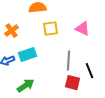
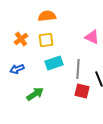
yellow square: (51, 29) -> (46, 40), moved
cyan rectangle: (28, 55) -> (54, 63), moved

